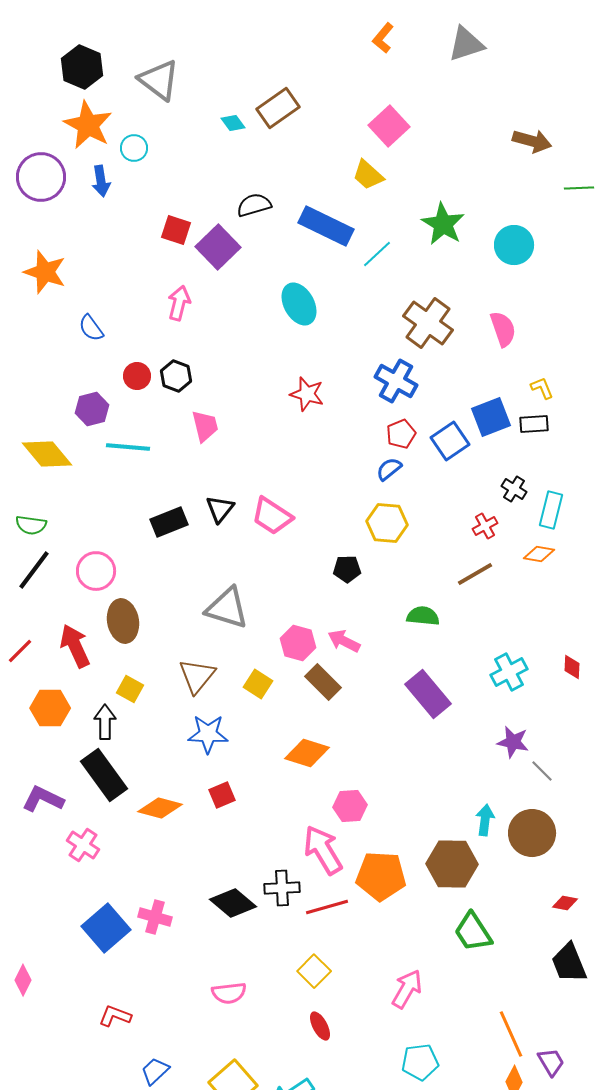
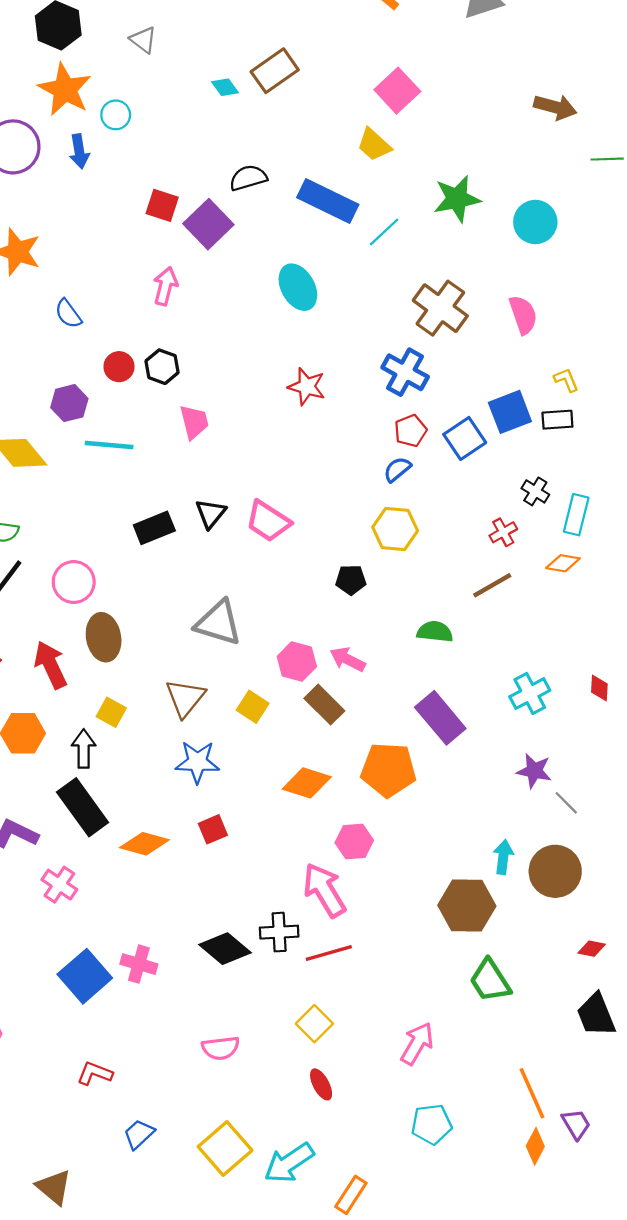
gray triangle: (159, 80) -> (143, 40), size x0.6
green star: (443, 224) -> (457, 199), turned 30
orange pentagon: (381, 876) -> (388, 770), moved

